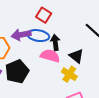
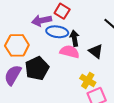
purple arrow: (21, 35) -> (42, 21), moved
yellow cross: (69, 74) -> (88, 80), moved

